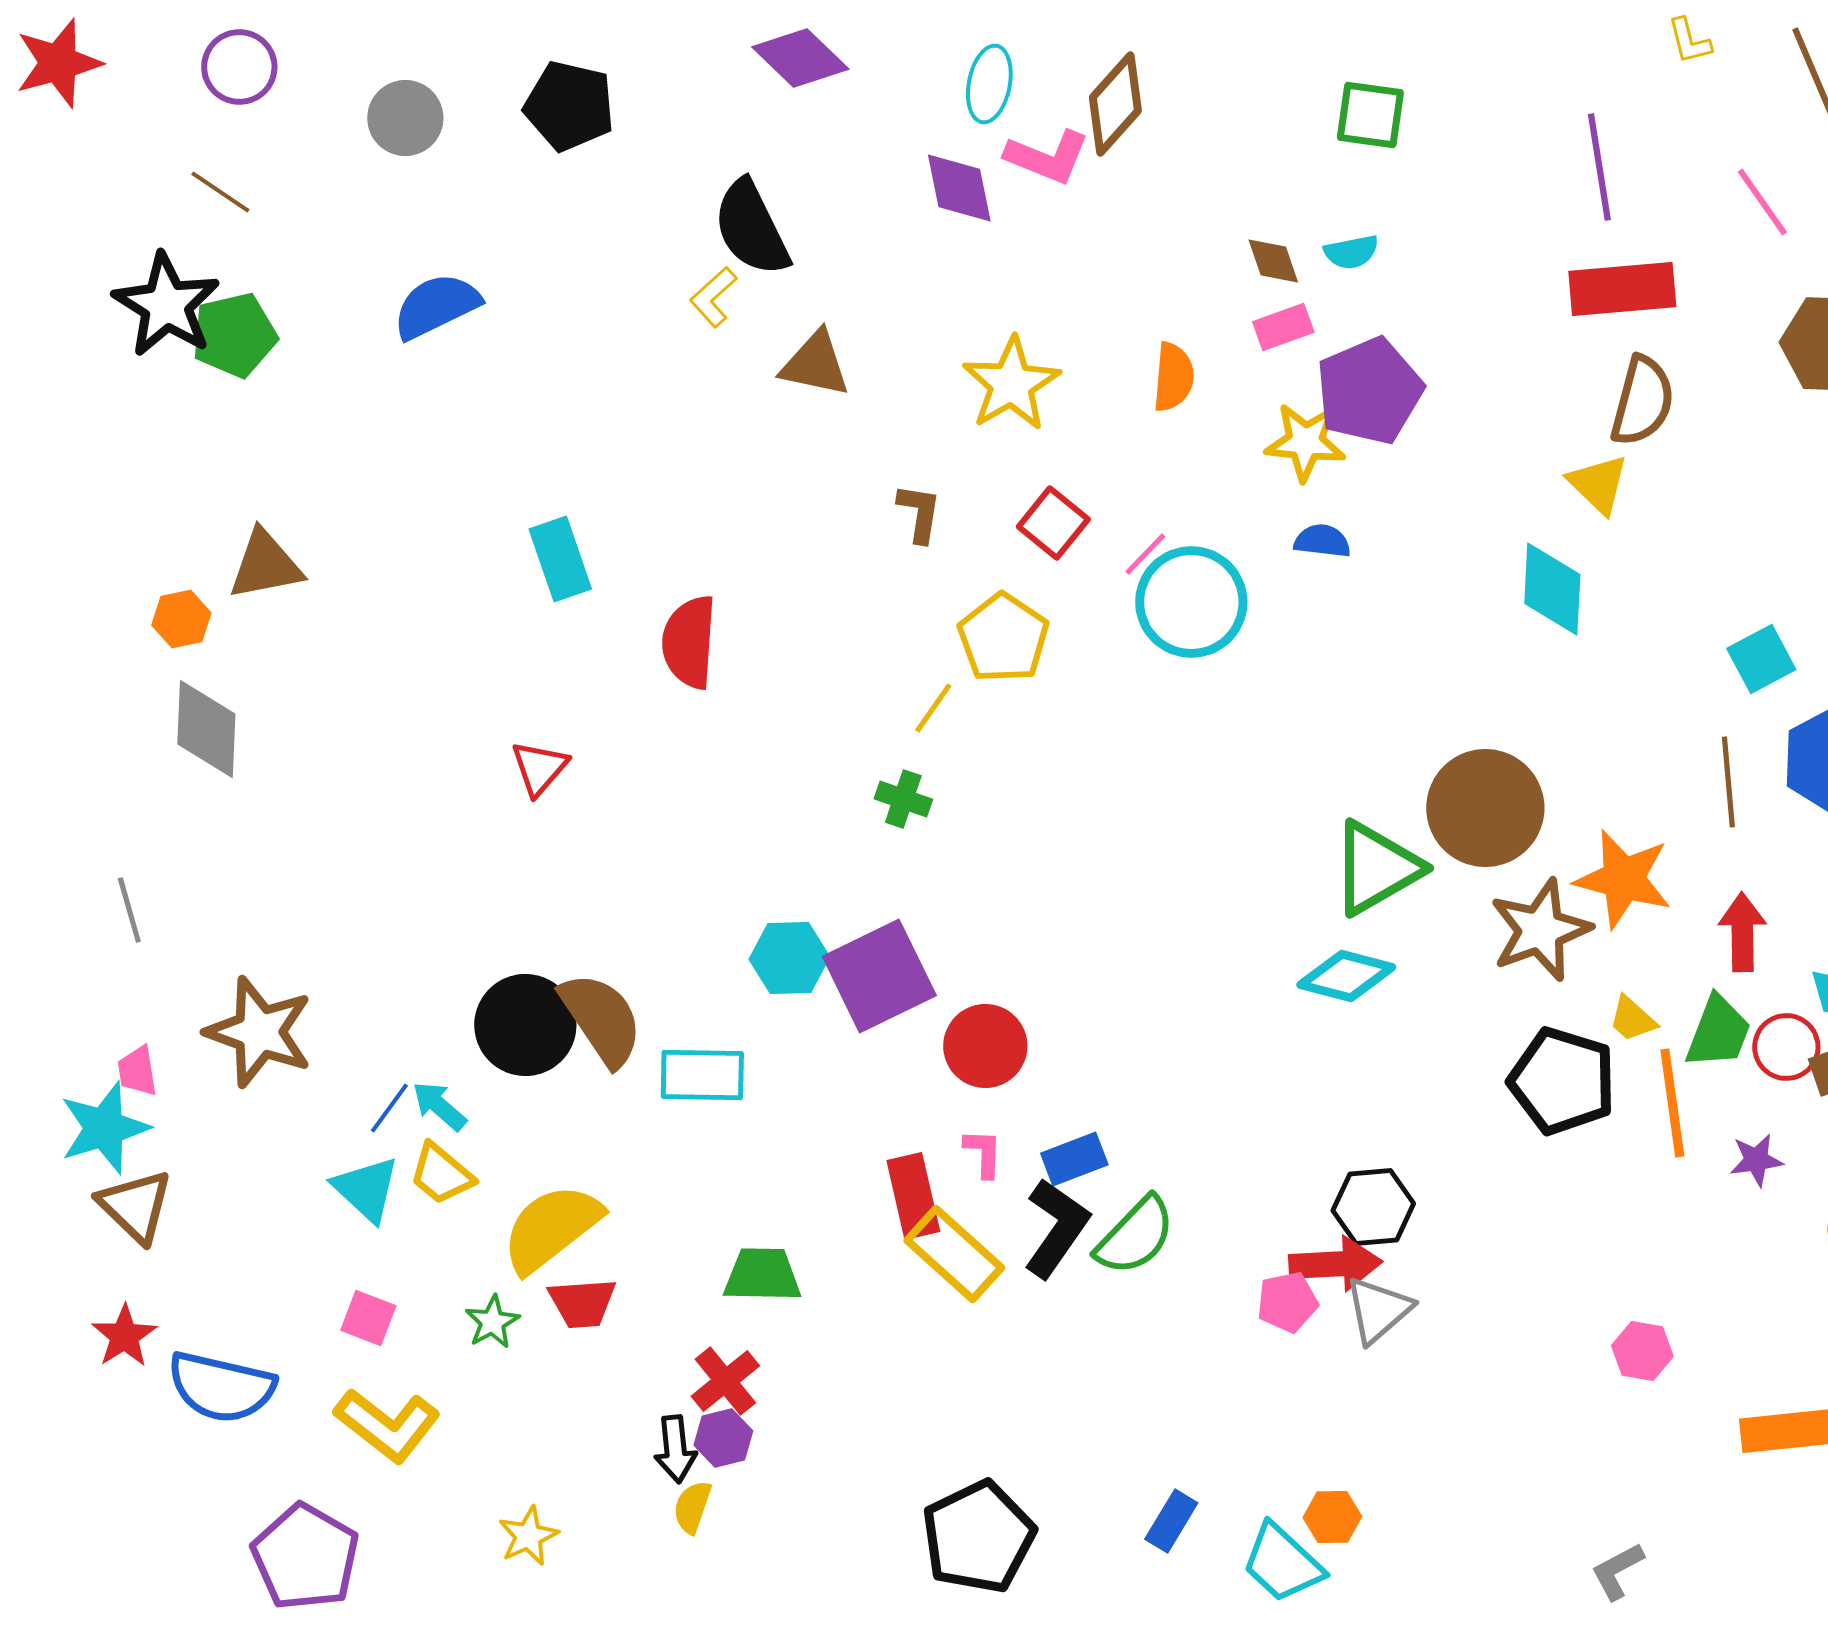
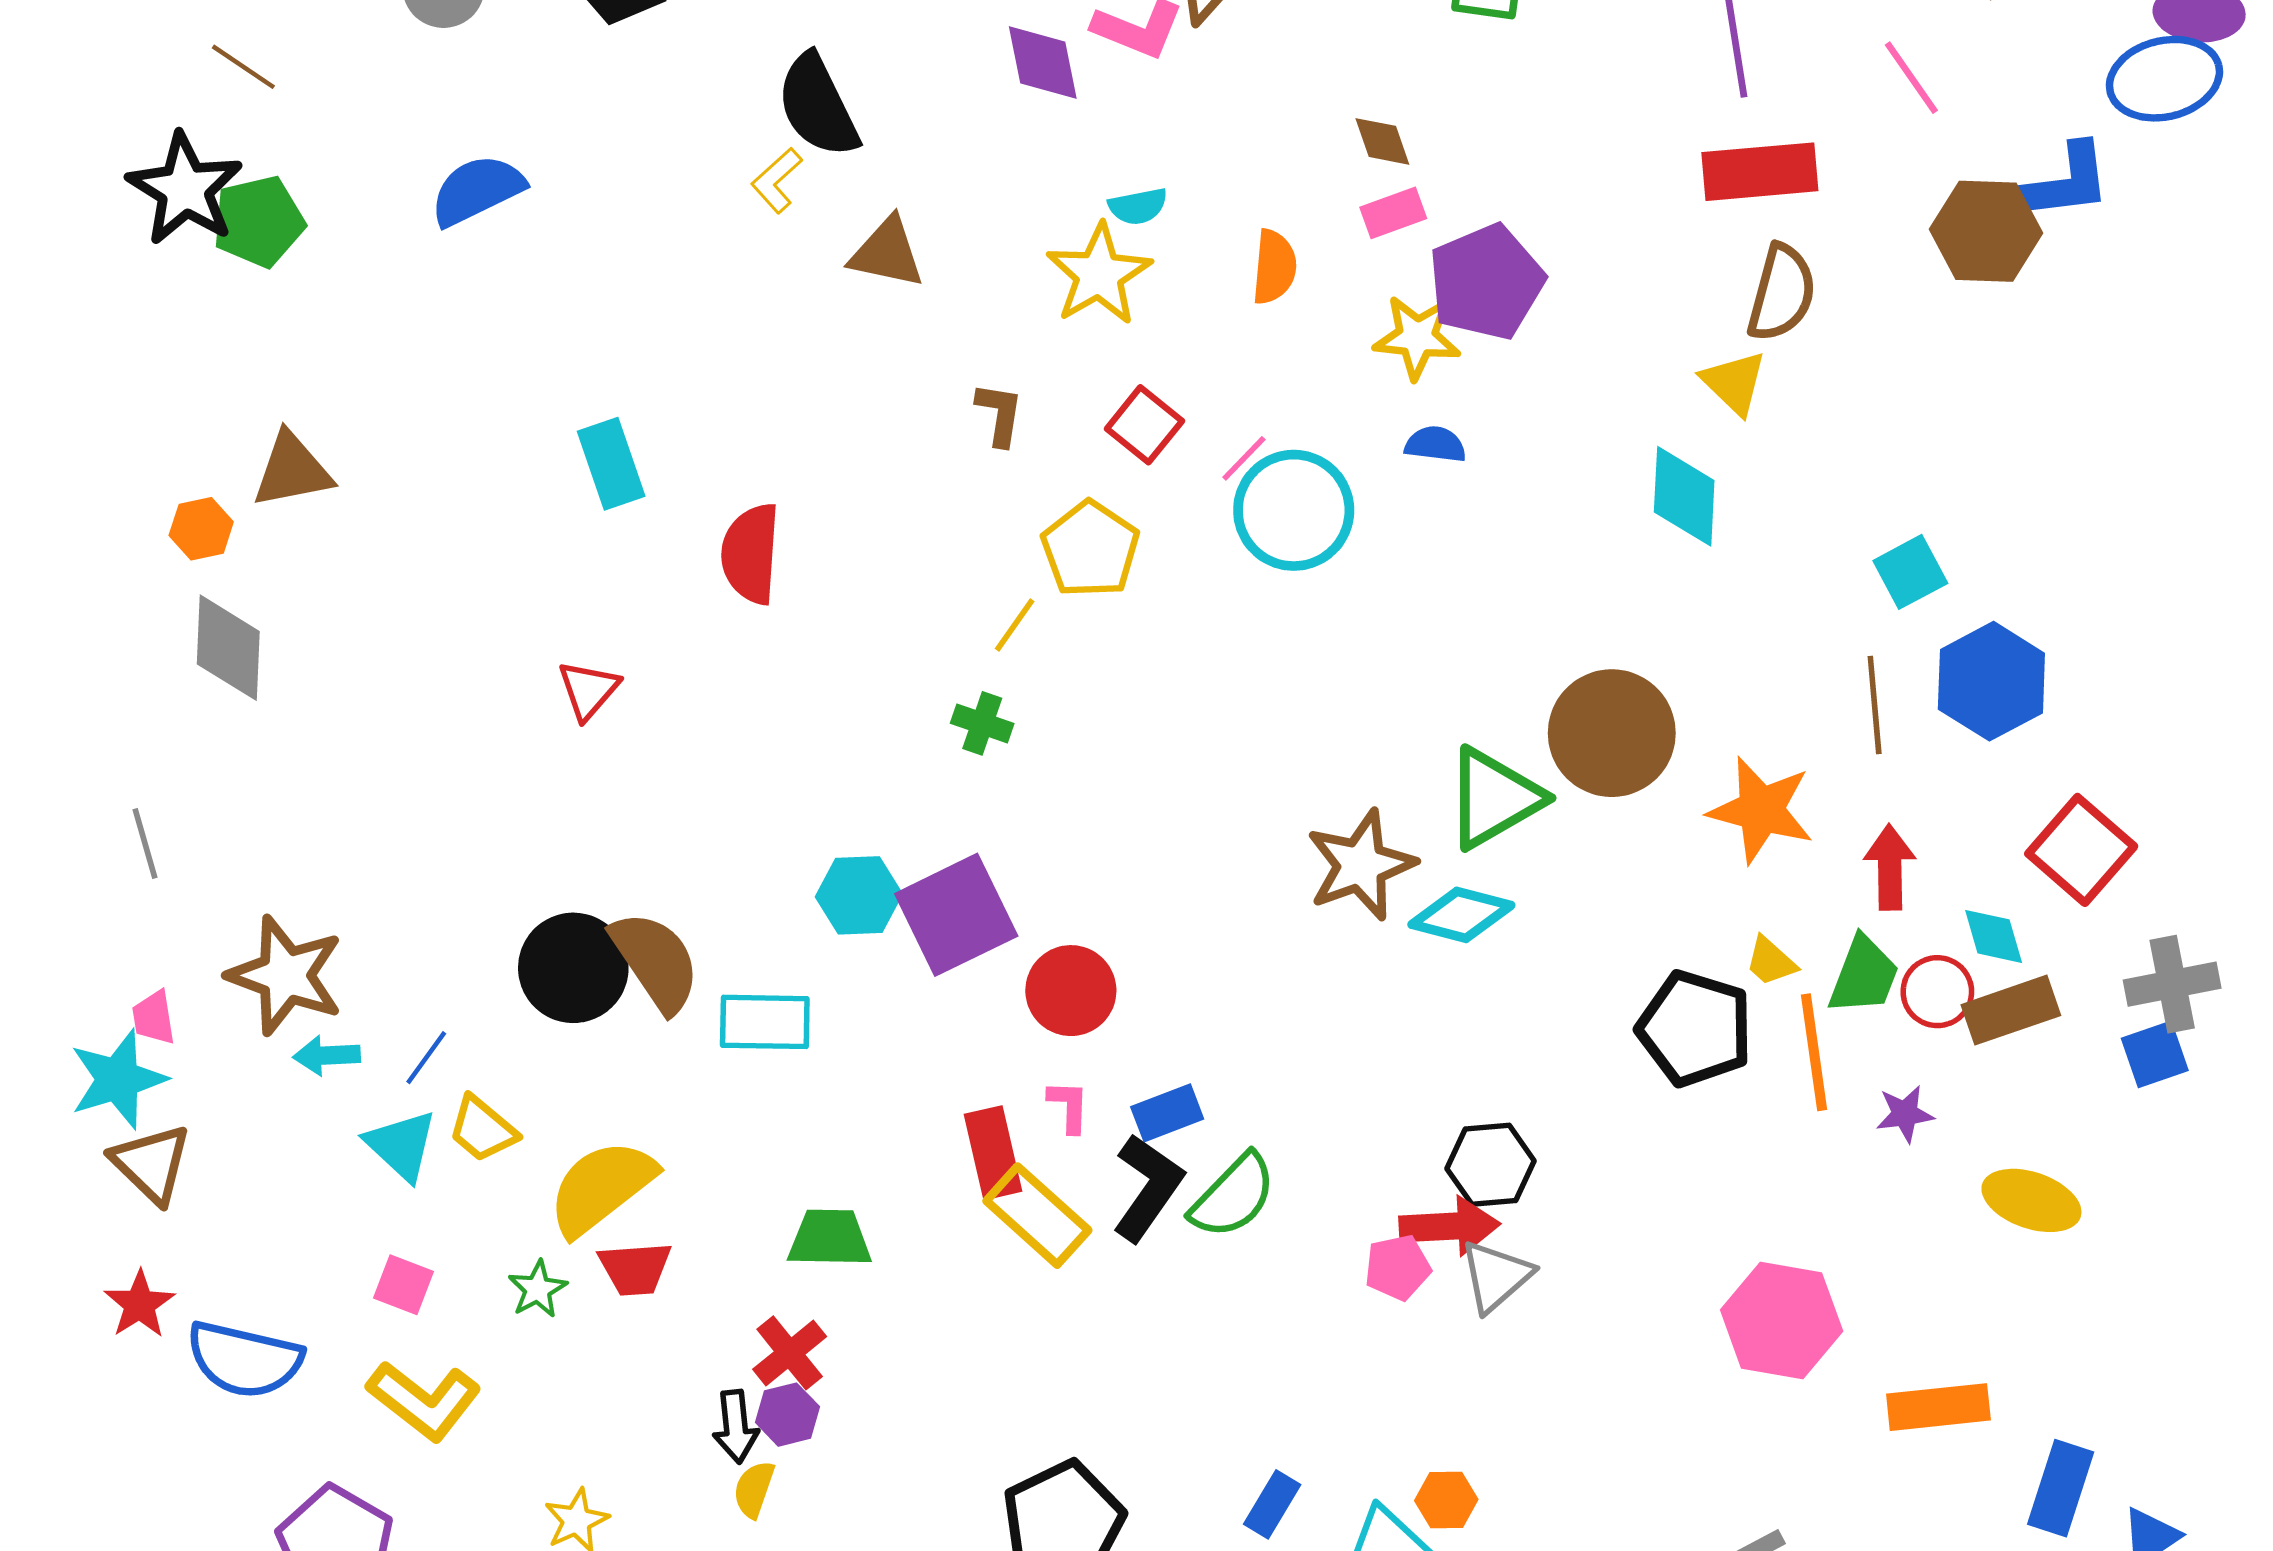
cyan semicircle: (1351, 252) -> (1138, 206), moved
brown star: (1540, 930) -> (1361, 865), moved
cyan arrow: (439, 1106) -> (327, 1055), moved, turned -44
pink hexagon: (1642, 1351) -> (1782, 1320), size x1.8

